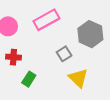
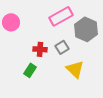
pink rectangle: (46, 20) -> (61, 16), moved
red cross: (13, 57) -> (40, 49), moved

